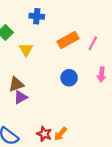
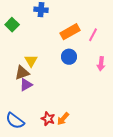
yellow triangle: (26, 50) -> (31, 61), moved
blue circle: (69, 78) -> (69, 57), moved

